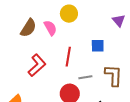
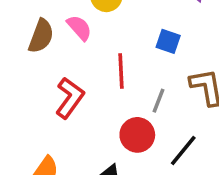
blue square: (98, 46) -> (168, 41), turned 32
gray line: (85, 77) -> (158, 101), turned -48

